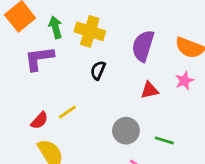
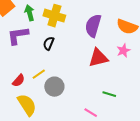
black semicircle: (98, 70) -> (49, 43), moved
red triangle: (150, 90) -> (98, 58), size x1.5
gray circle: (126, 131) -> (54, 87), moved

